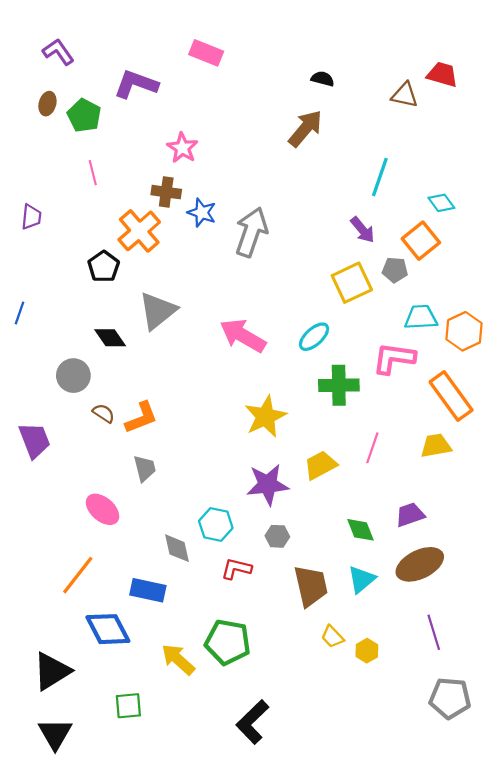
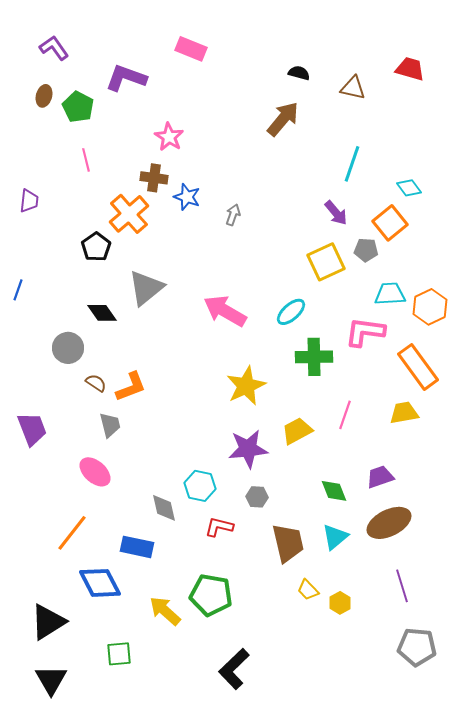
brown triangle: (405, 95) -> (353, 88), moved
gray arrow: (251, 232) -> (233, 215), size x0.5
purple trapezoid: (35, 440) -> (32, 429), moved
gray trapezoid: (145, 468) -> (110, 425), moved

